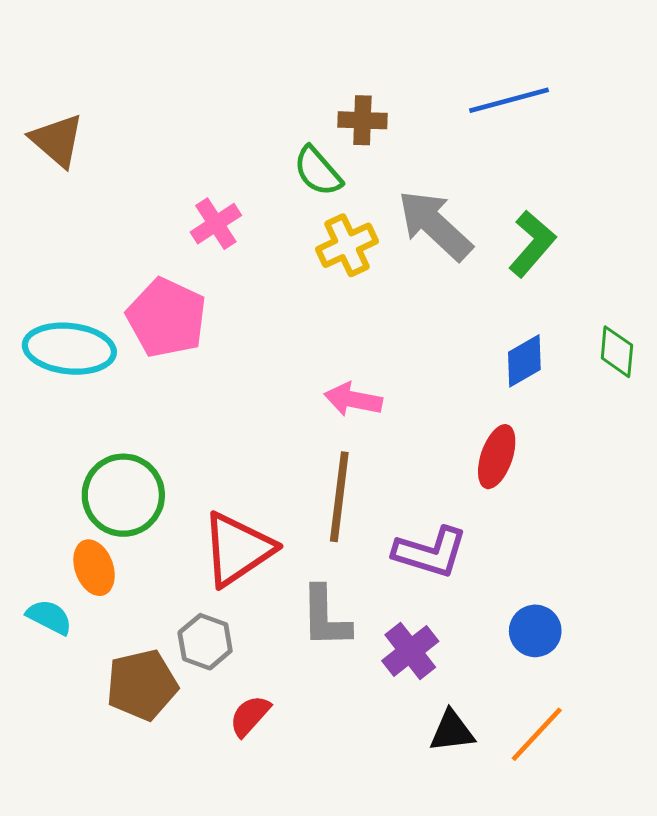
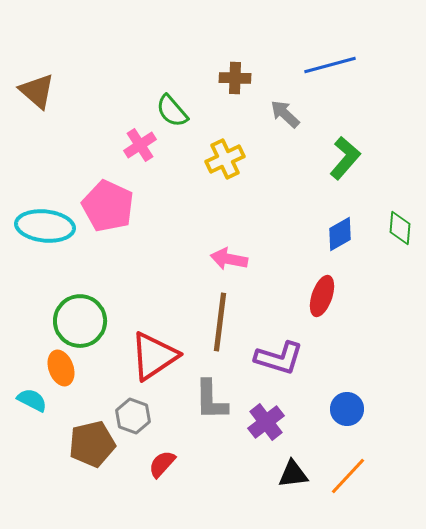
green semicircle: (318, 171) -> (172, 111), moved
gray arrow: (435, 225) -> (285, 114), moved, size x0.6

